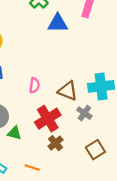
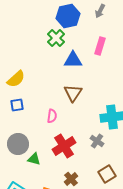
brown triangle: (68, 91) -> (73, 93), moved, turned 42
brown cross: (55, 143) -> (71, 179), moved

